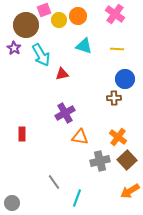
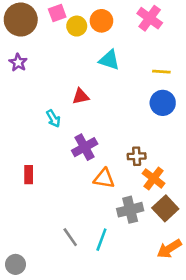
brown circle: (26, 25) -> (21, 20), moved
yellow line: (117, 49) -> (161, 72), moved
cyan arrow: (41, 55) -> (53, 119), moved, size x0.6
brown cross: (114, 98) -> (137, 156), moved
cyan line: (77, 198) -> (101, 240), moved

